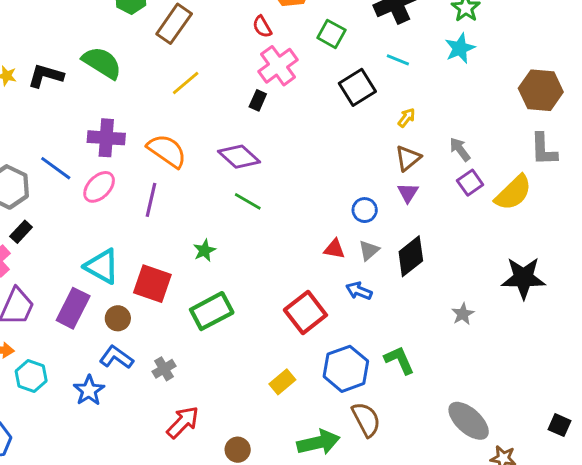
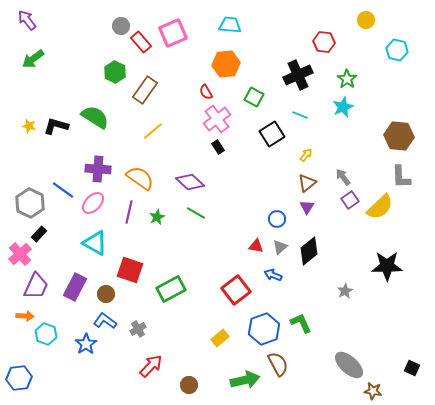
black rectangle: (258, 100) -> (218, 147), moved, turned -56
green star: (204, 250) -> (157, 217), moved
cyan triangle: (102, 266) -> (95, 243), moved

